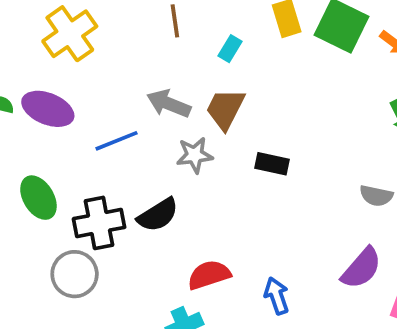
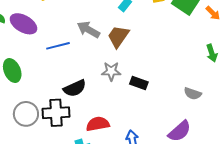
gray star: (195, 155) -> (111, 71), moved
black rectangle: (272, 164) -> (139, 83), moved
black cross: (99, 223) -> (56, 113), moved

